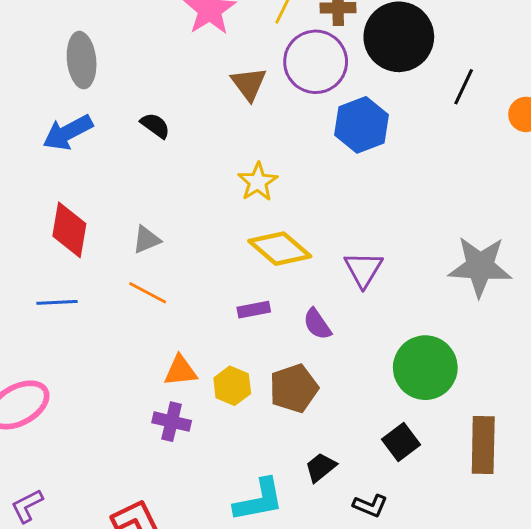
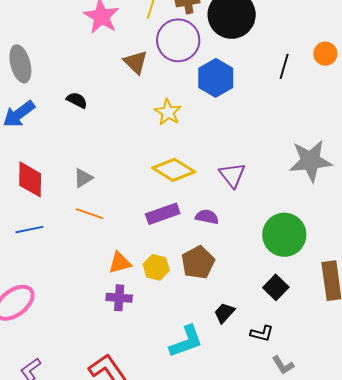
black line: (464, 87) -> (284, 66), moved
yellow star: (258, 182) -> (168, 112), moved
purple rectangle: (254, 310) -> (163, 214), size x1.5
purple semicircle: (317, 324) -> (207, 217), turned 145

